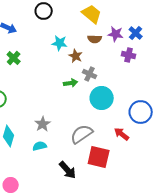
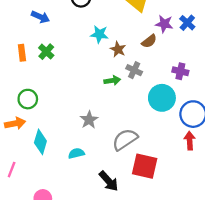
brown semicircle: (95, 39) -> (149, 41), moved, turned -40
purple cross: (129, 55) -> (180, 71), moved
cyan circle: (102, 98) -> (162, 98), moved
gray star: (43, 124) -> (89, 120), moved
red arrow: (122, 134) -> (190, 141), moved, turned 49

